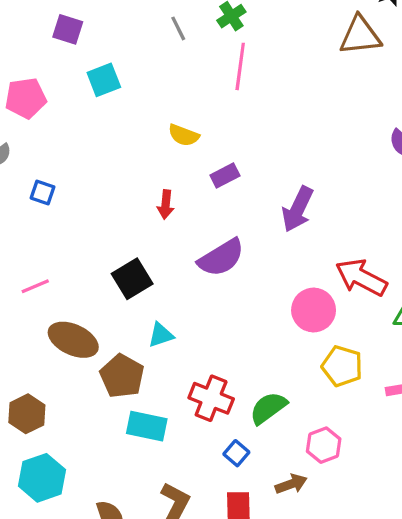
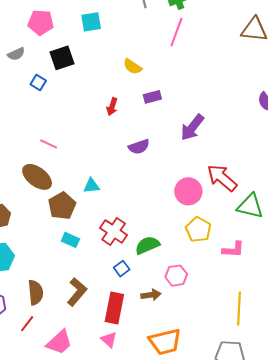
purple semicircle: (221, 258) -> (139, 147), size x0.7
black square: (132, 279) -> (62, 58), moved
pink line: (35, 286) -> (49, 144), moved, turned 36
cyan rectangle: (147, 426) -> (70, 240), size x0.7

